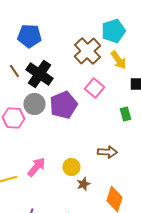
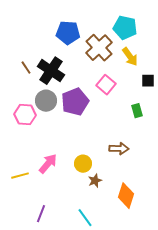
cyan pentagon: (113, 31) -> (125, 28), turned 30
blue pentagon: (29, 36) -> (68, 33), moved

